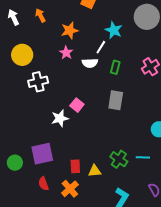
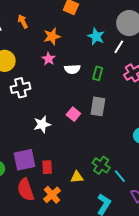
white line: (101, 47) -> (119, 47), moved
pink square: (77, 105) -> (73, 114), moved
cyan line: (143, 157) -> (120, 176), moved, turned 48
red rectangle: (75, 166) -> (47, 167), moved
red semicircle: (43, 184) -> (26, 190), size x1.6

